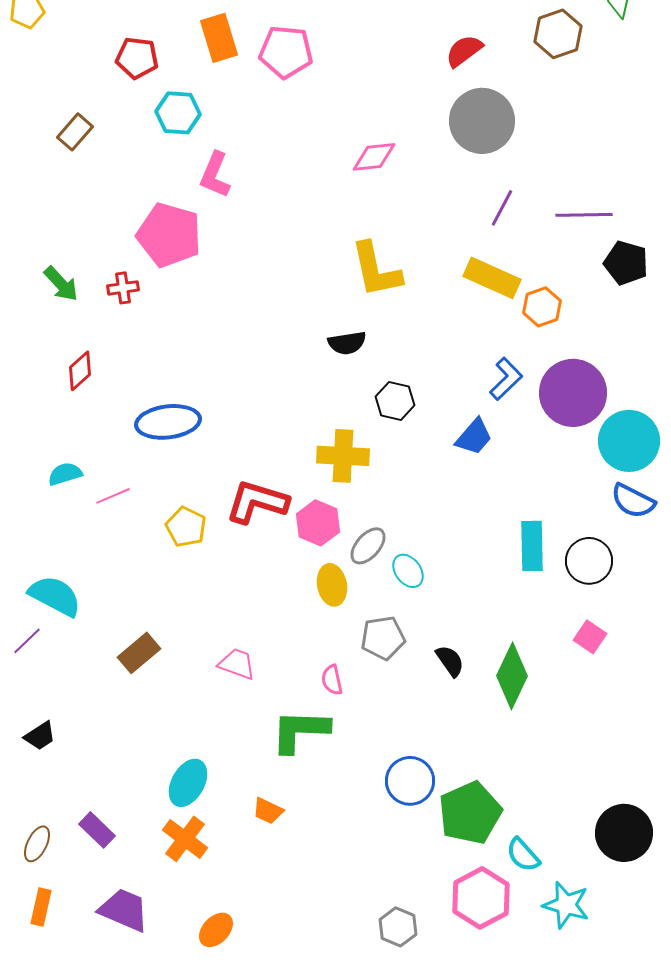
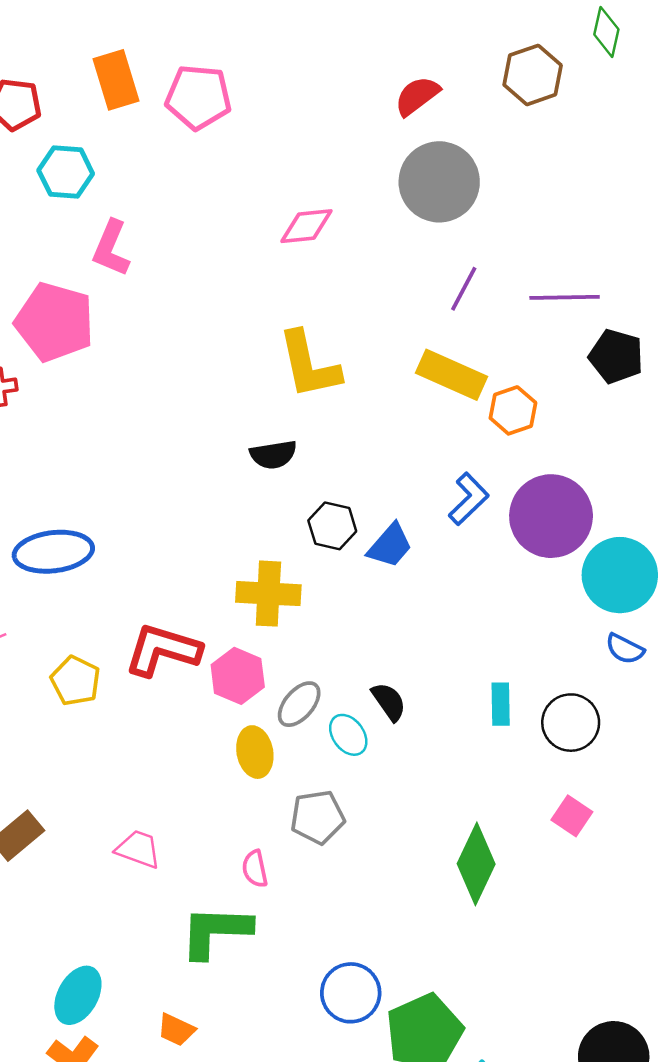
blue trapezoid: (474, 437) -> (390, 546), moved
blue semicircle: (633, 501) -> (625, 649), size x0.7
cyan rectangle: (532, 546) -> (501, 704), size x0.7
black semicircle: (450, 661) -> (389, 702), moved

